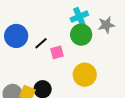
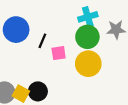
black line: (41, 43) -> (42, 41), turned -32
yellow circle: (85, 75) -> (88, 64), moved

